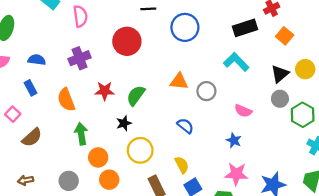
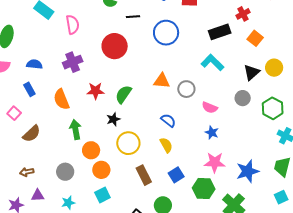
gray circle: (280, 99) -> (243, 98), moved
pink semicircle: (243, 111) -> (210, 108), moved
yellow semicircle: (182, 165) -> (166, 145), moved

